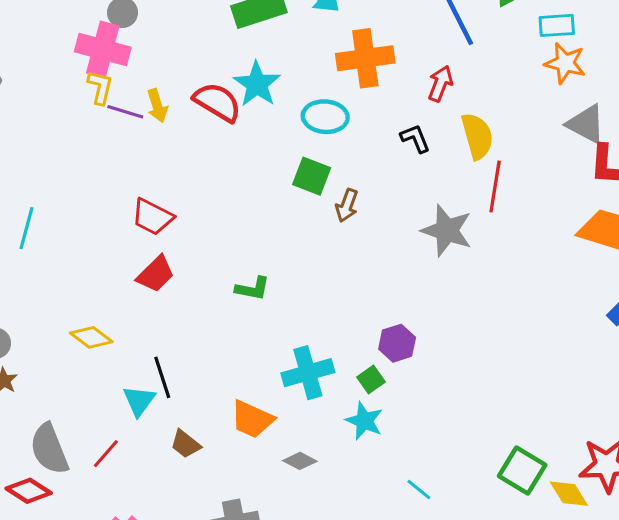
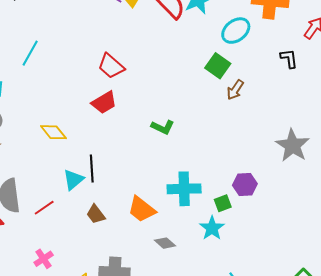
cyan ellipse: (325, 117) -> (236, 31), turned -56
gray star: (447, 230) -> (293, 145), moved

